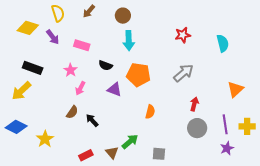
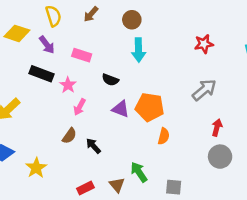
black rectangle: (33, 68) -> (42, 74), moved
orange pentagon: (138, 75) -> (150, 107), moved
green arrow: (130, 142) -> (139, 172), turned -84

